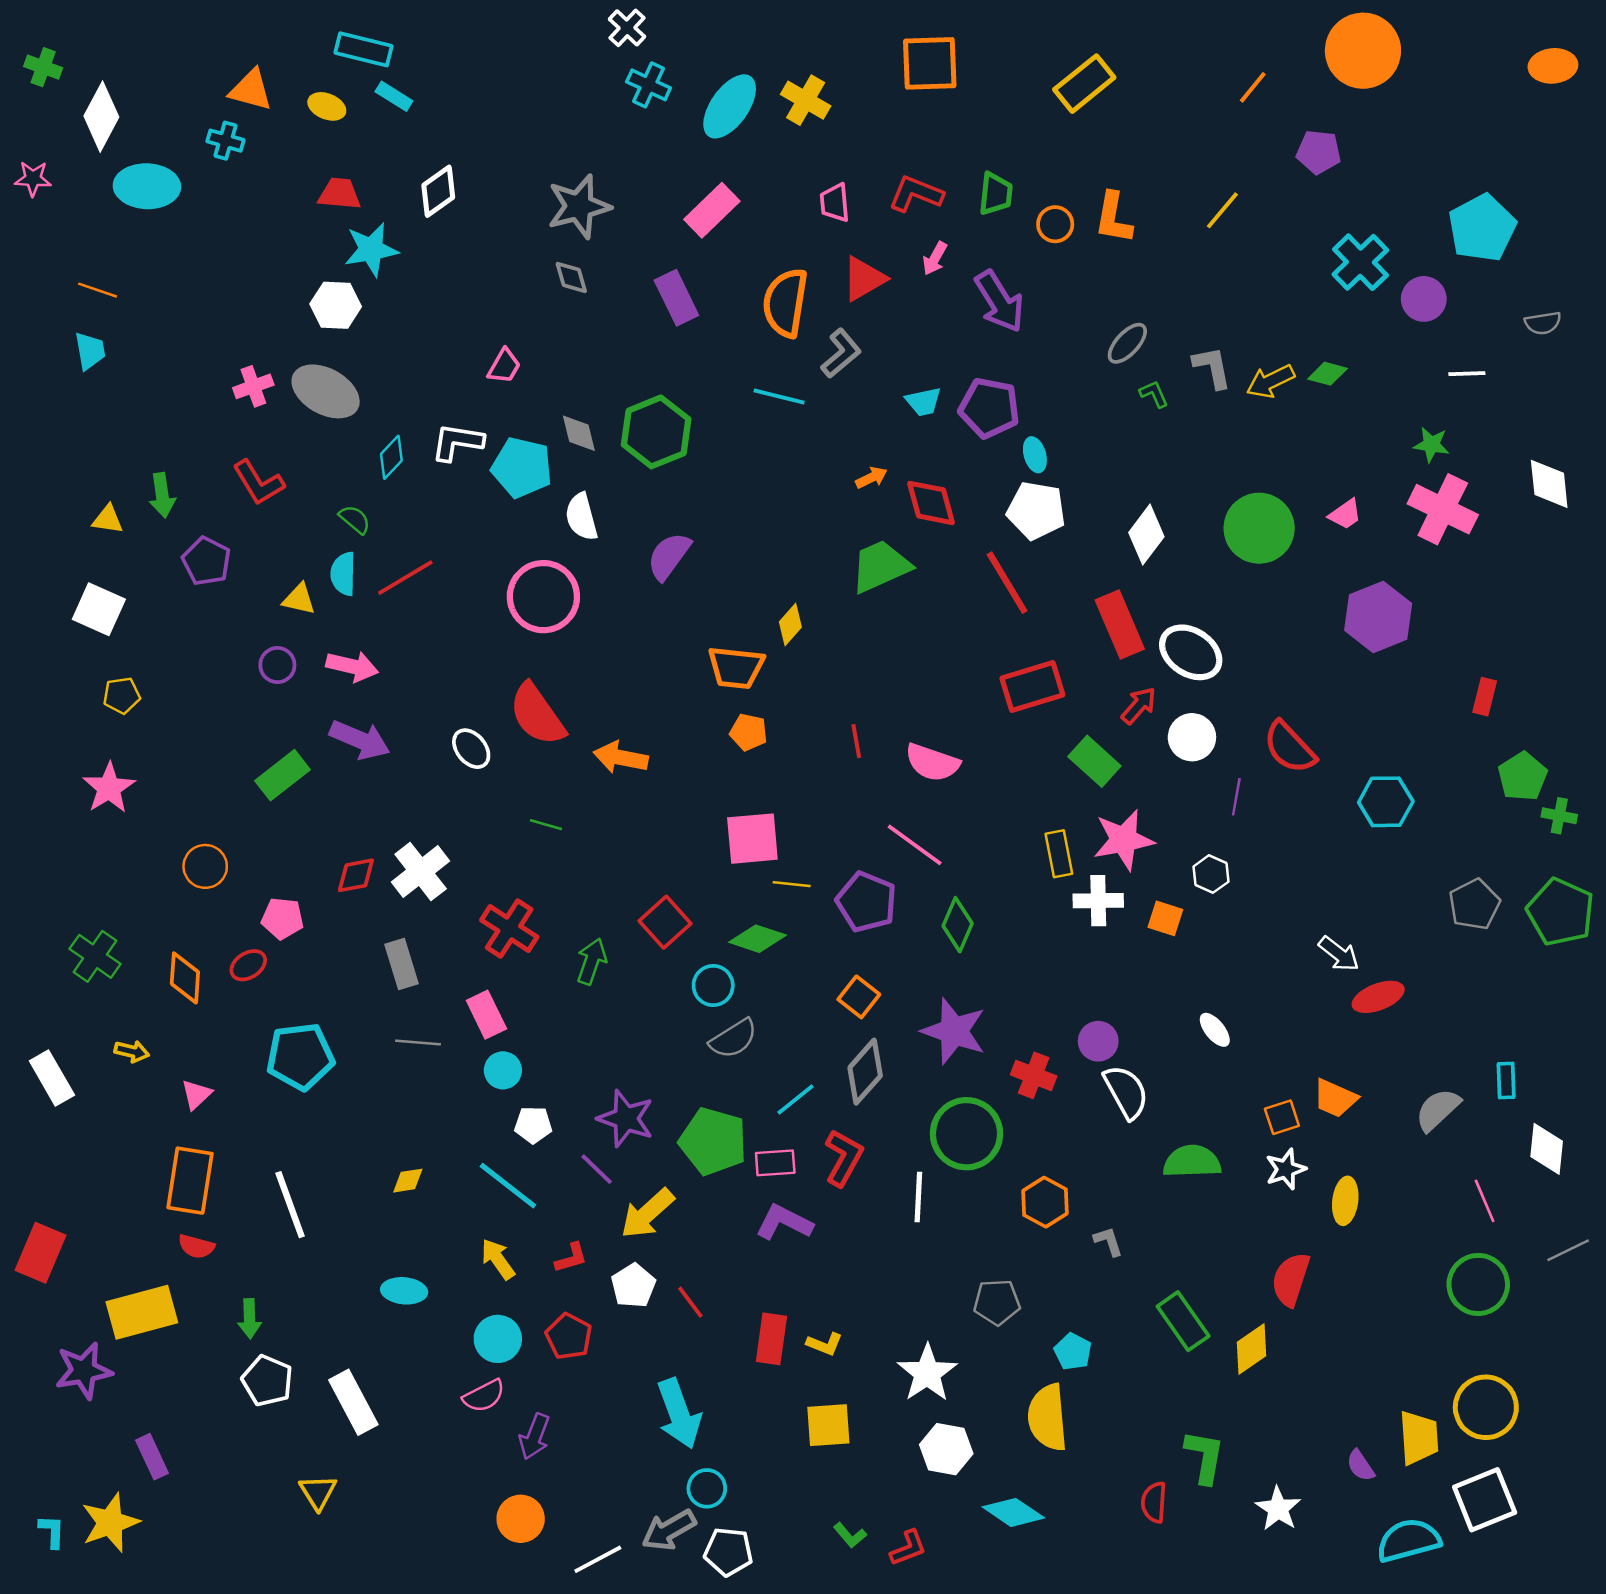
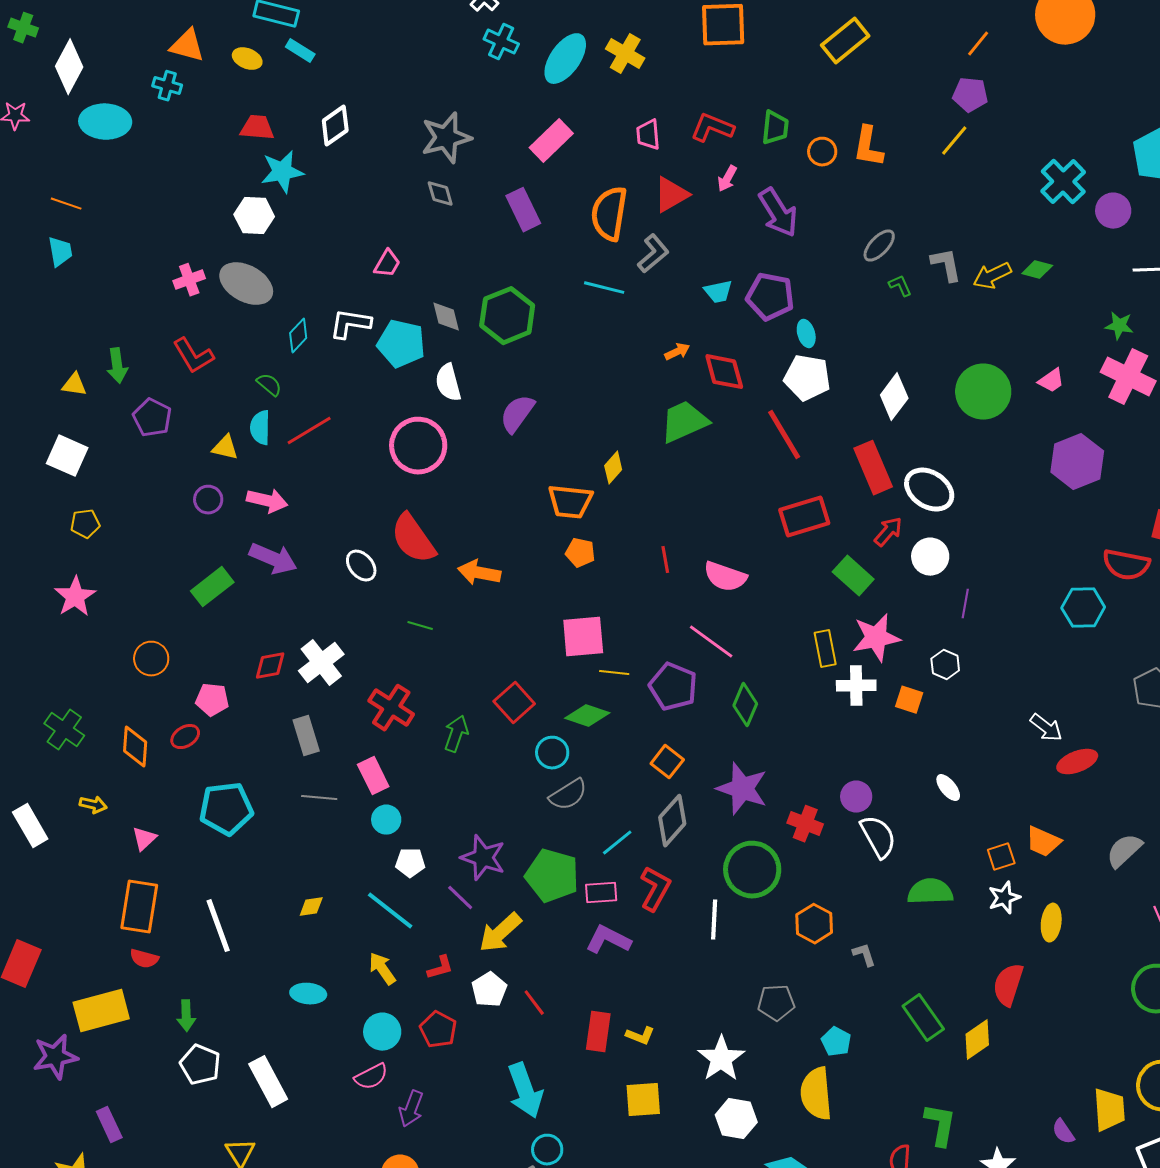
purple pentagon: (1319, 152) -> (970, 95), moved
red semicircle: (1290, 747) -> (1126, 565), moved, turned -36

